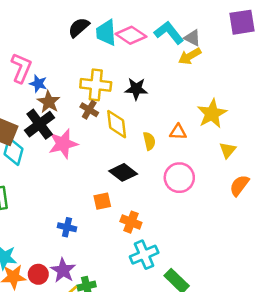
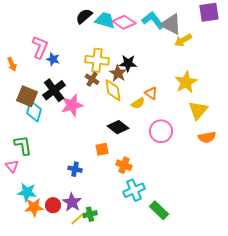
cyan trapezoid: (106, 33) -> (105, 20), turned 110
gray triangle: (192, 38) -> (171, 24), size x1.6
yellow arrow: (190, 56) -> (183, 40), moved
brown star: (49, 102) -> (118, 73), moved
orange triangle: (178, 132) -> (151, 93), moved, turned 32
yellow semicircle: (149, 141) -> (138, 103), turned 72
yellow triangle: (228, 150) -> (198, 110), size x1.5
orange semicircle: (239, 185) -> (207, 137), turned -138

